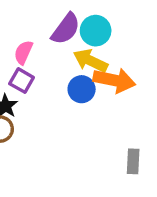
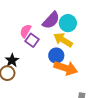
orange arrow: (114, 80) -> (66, 68), moved
purple square: (22, 81) -> (32, 40), moved

